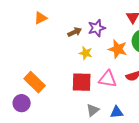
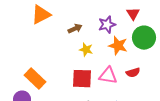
orange triangle: (41, 18) -> (41, 15), size x1.5
purple star: (97, 28) -> (107, 25), moved

